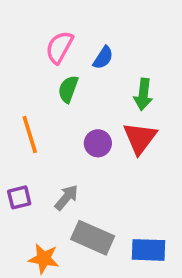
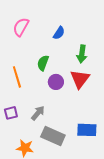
pink semicircle: (59, 47) -> (21, 27), moved
green semicircle: (68, 89) -> (43, 63), moved
blue rectangle: (149, 250) -> (87, 130), moved

